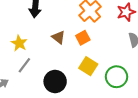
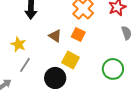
orange square: (83, 38) -> (78, 34), turned -32
yellow square: (88, 66) -> (70, 60), moved

